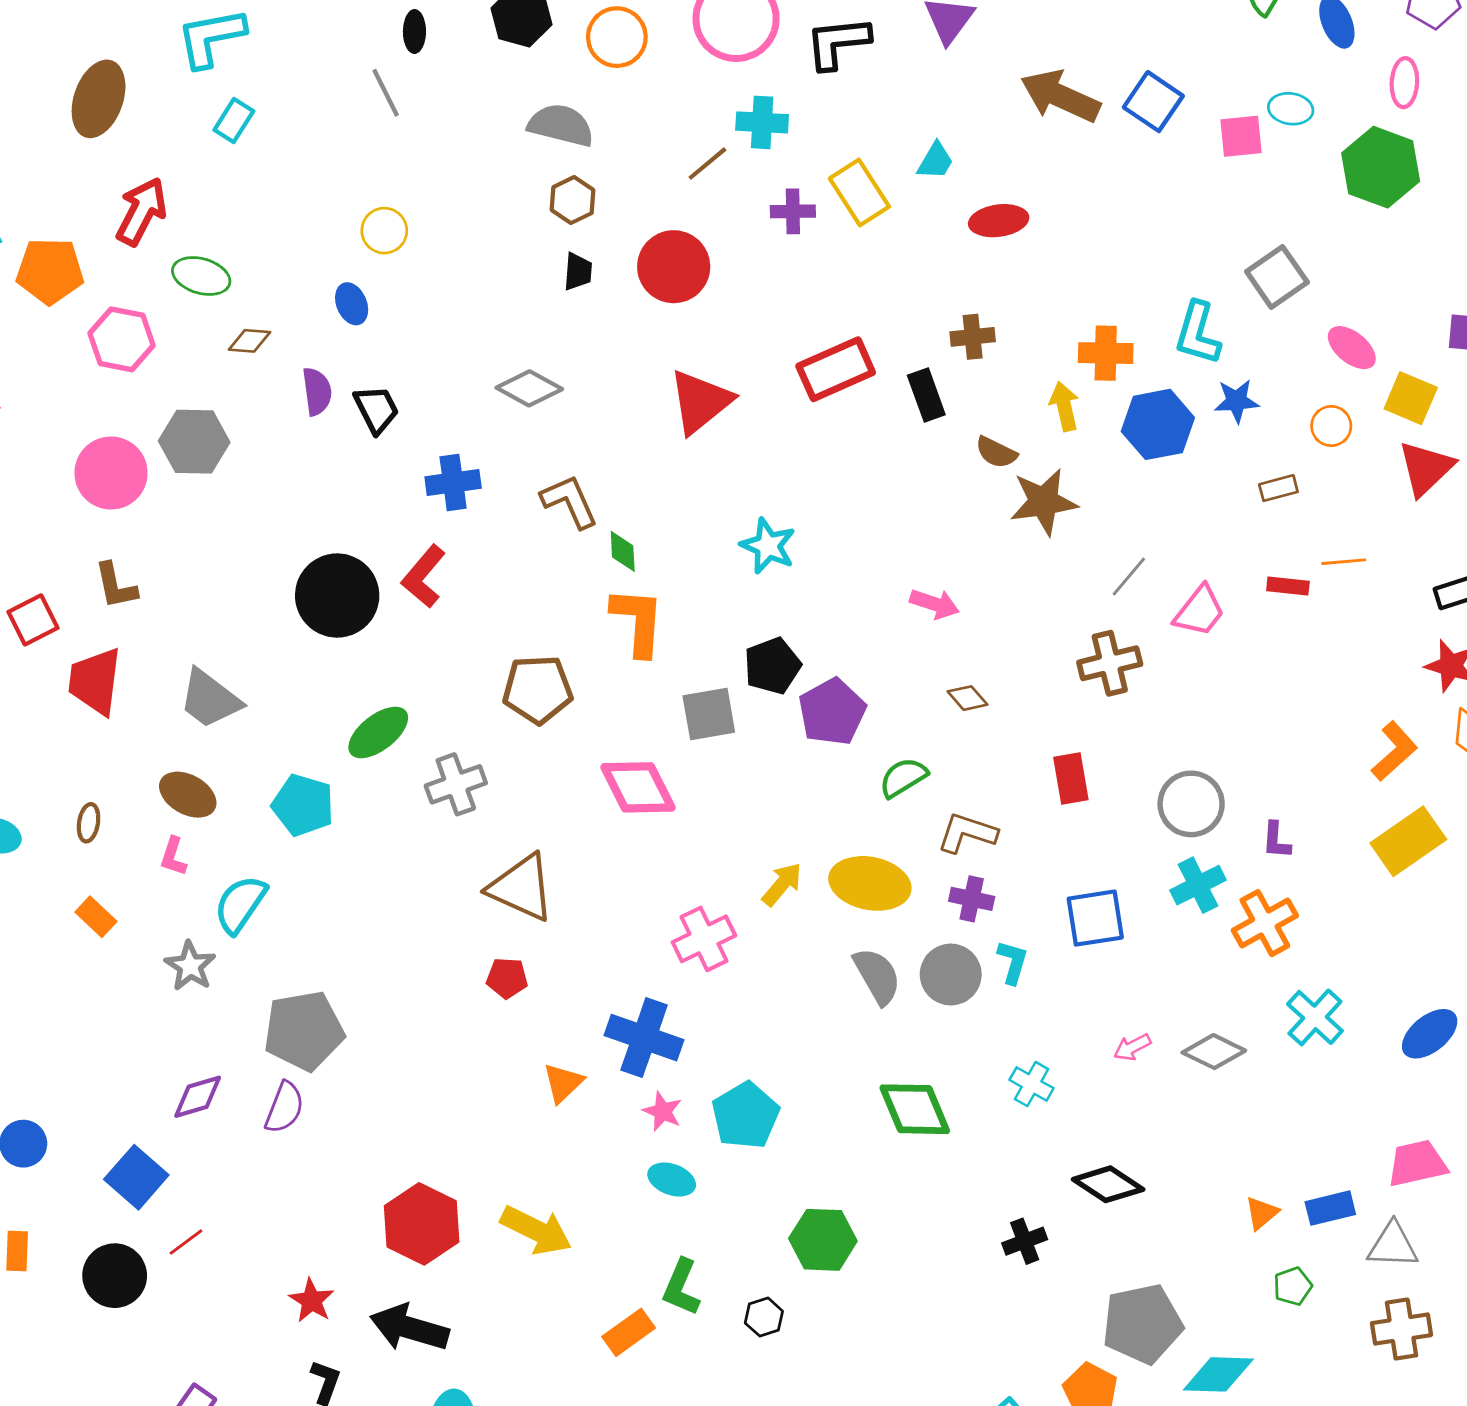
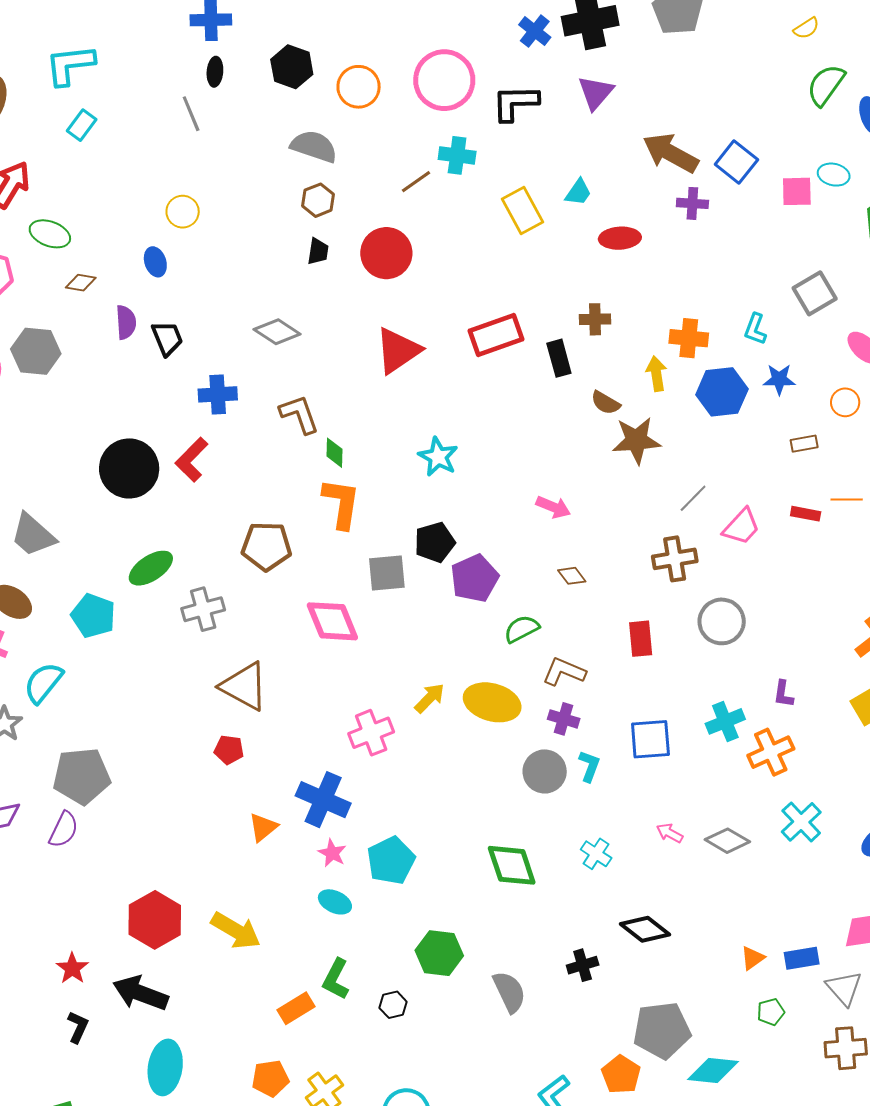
purple cross: (793, 211) -> (692, 203), moved
cyan L-shape: (1198, 333) -> (755, 329), size x0.7
gray circle: (1191, 804) -> (722, 621), moved
gray semicircle: (877, 976) -> (509, 992), moved
pink arrow: (1132, 1047) -> (670, 833), turned 52
gray triangle: (1393, 1245) -> (844, 988), turned 42

